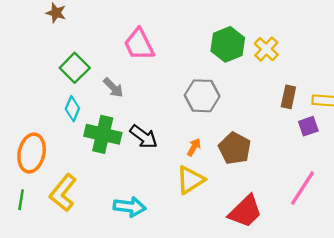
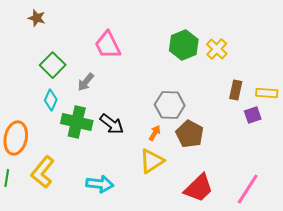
gray arrow: (113, 88) -> (86, 82), turned 84
gray hexagon: (202, 96) -> (170, 105), moved
pink line: (302, 188) -> (248, 189), moved

